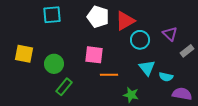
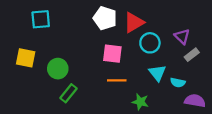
cyan square: (52, 15) -> (41, 19), moved
gray rectangle: (187, 51) -> (192, 55), moved
pink square: (94, 55) -> (112, 54), moved

